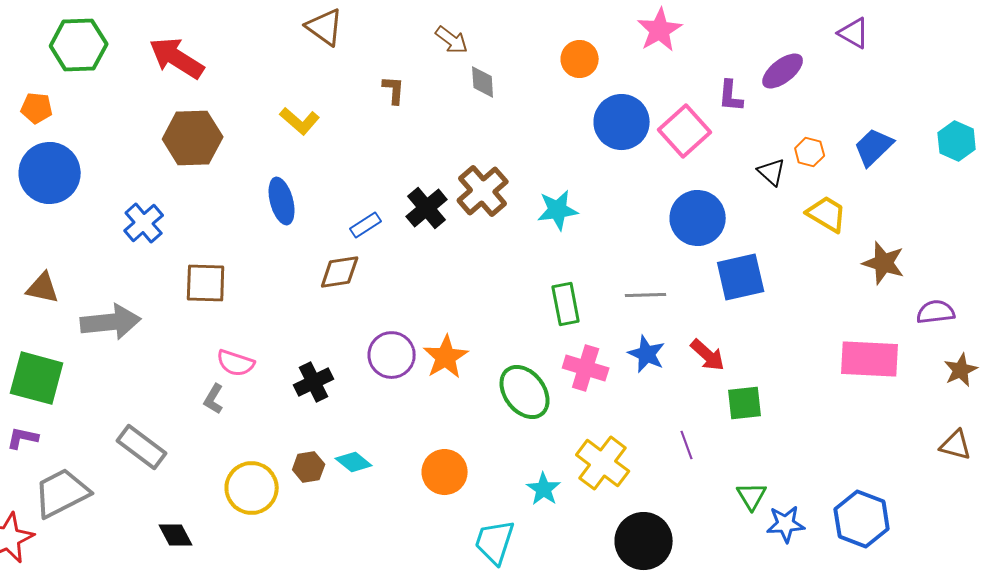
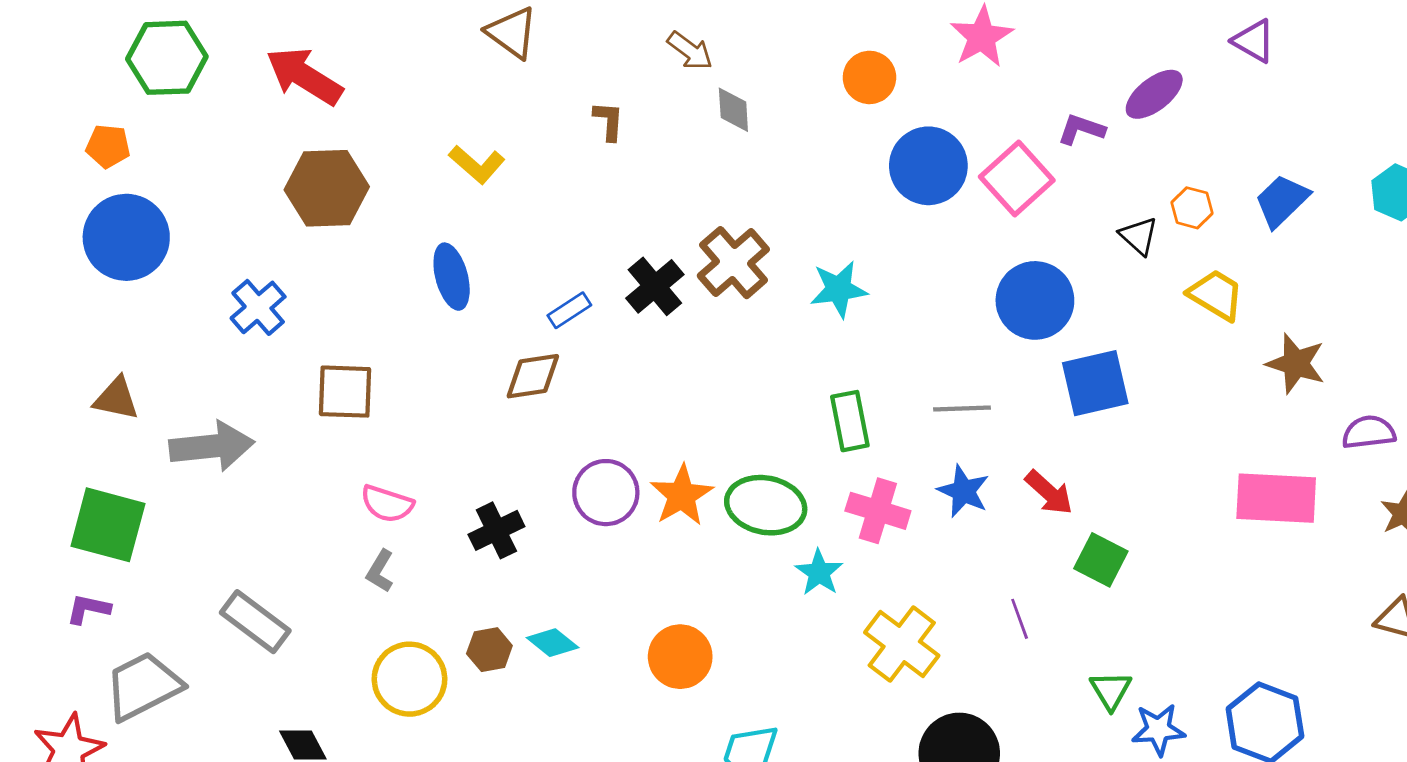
purple L-shape: (731, 96) -> (1081, 129), turned 104
green ellipse: (525, 392) -> (766, 505), moved, turned -42
gray L-shape: (214, 399) -> (380, 571), moved
green square: (745, 403) -> (1101, 560), turned 33
cyan star: (544, 489) -> (819, 572), moved

